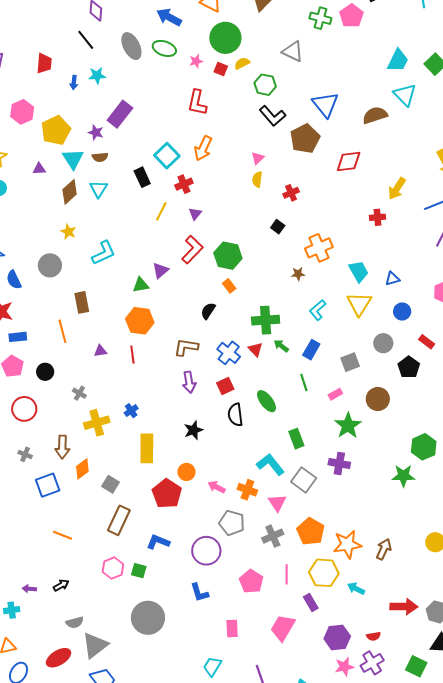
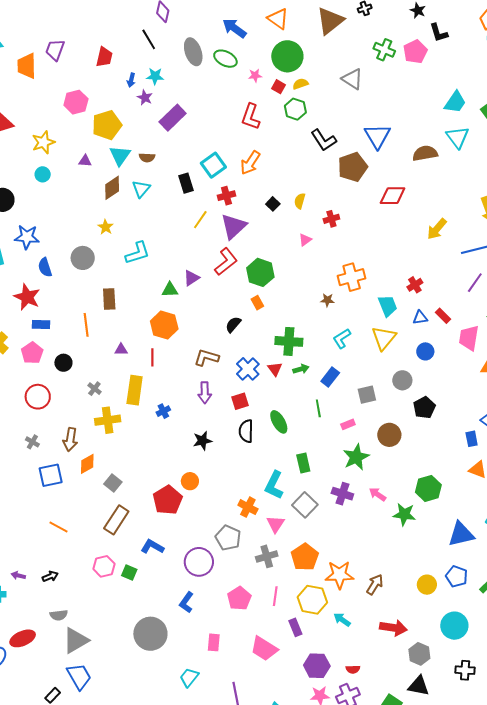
green hexagon: (265, 85) -> (295, 109), moved
purple star: (96, 133) -> (145, 98), moved
pink triangle: (258, 158) -> (305, 240), moved
purple triangle: (195, 214) -> (234, 226), size x2.0
red cross: (378, 217) -> (415, 285), moved, turned -35
black square: (278, 227) -> (273, 204), moved
red rectangle: (427, 342) -> (443, 316), moved
green arrow: (281, 346) -> (301, 369), turned 119
blue cross: (131, 411) -> (163, 411), moved
yellow rectangle: (147, 448) -> (135, 390), moved
cyan L-shape: (270, 464) -> (274, 485), turned -124
pink arrow: (217, 487) -> (378, 494), moved
blue L-shape: (199, 593) -> (186, 602), turned 45
red arrow: (404, 607) -> (393, 628), moved
gray circle: (148, 618) -> (150, 634), moved
pink trapezoid: (283, 628) -> (264, 649), turned -96
red ellipse: (59, 658) -> (23, 638), moved

